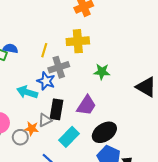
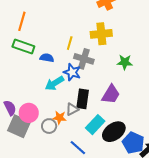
blue semicircle: (11, 48) -> (47, 58), moved
gray cross: (59, 67) -> (84, 59), turned 36
cyan arrow: (27, 92) -> (54, 83), turned -48
black ellipse: (104, 132) -> (114, 132), moved

